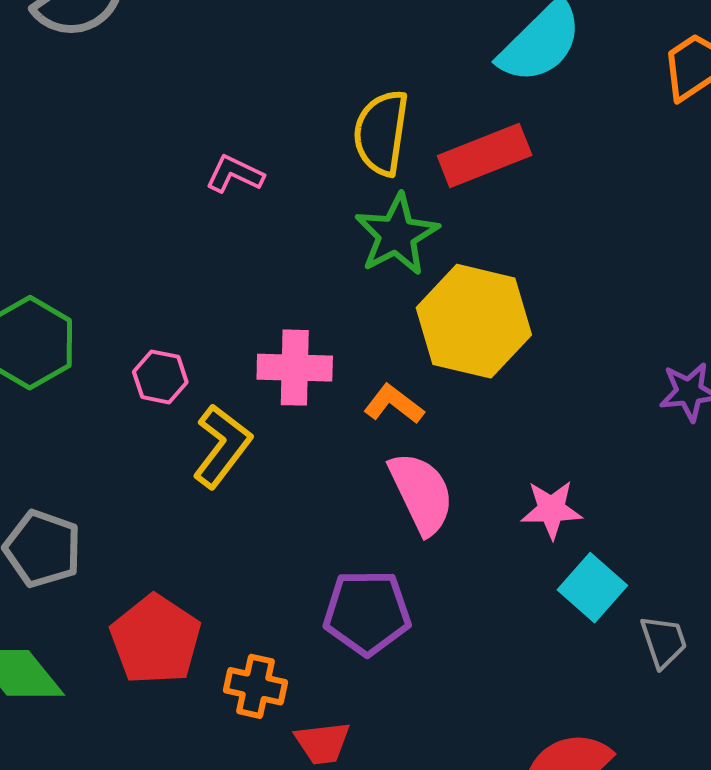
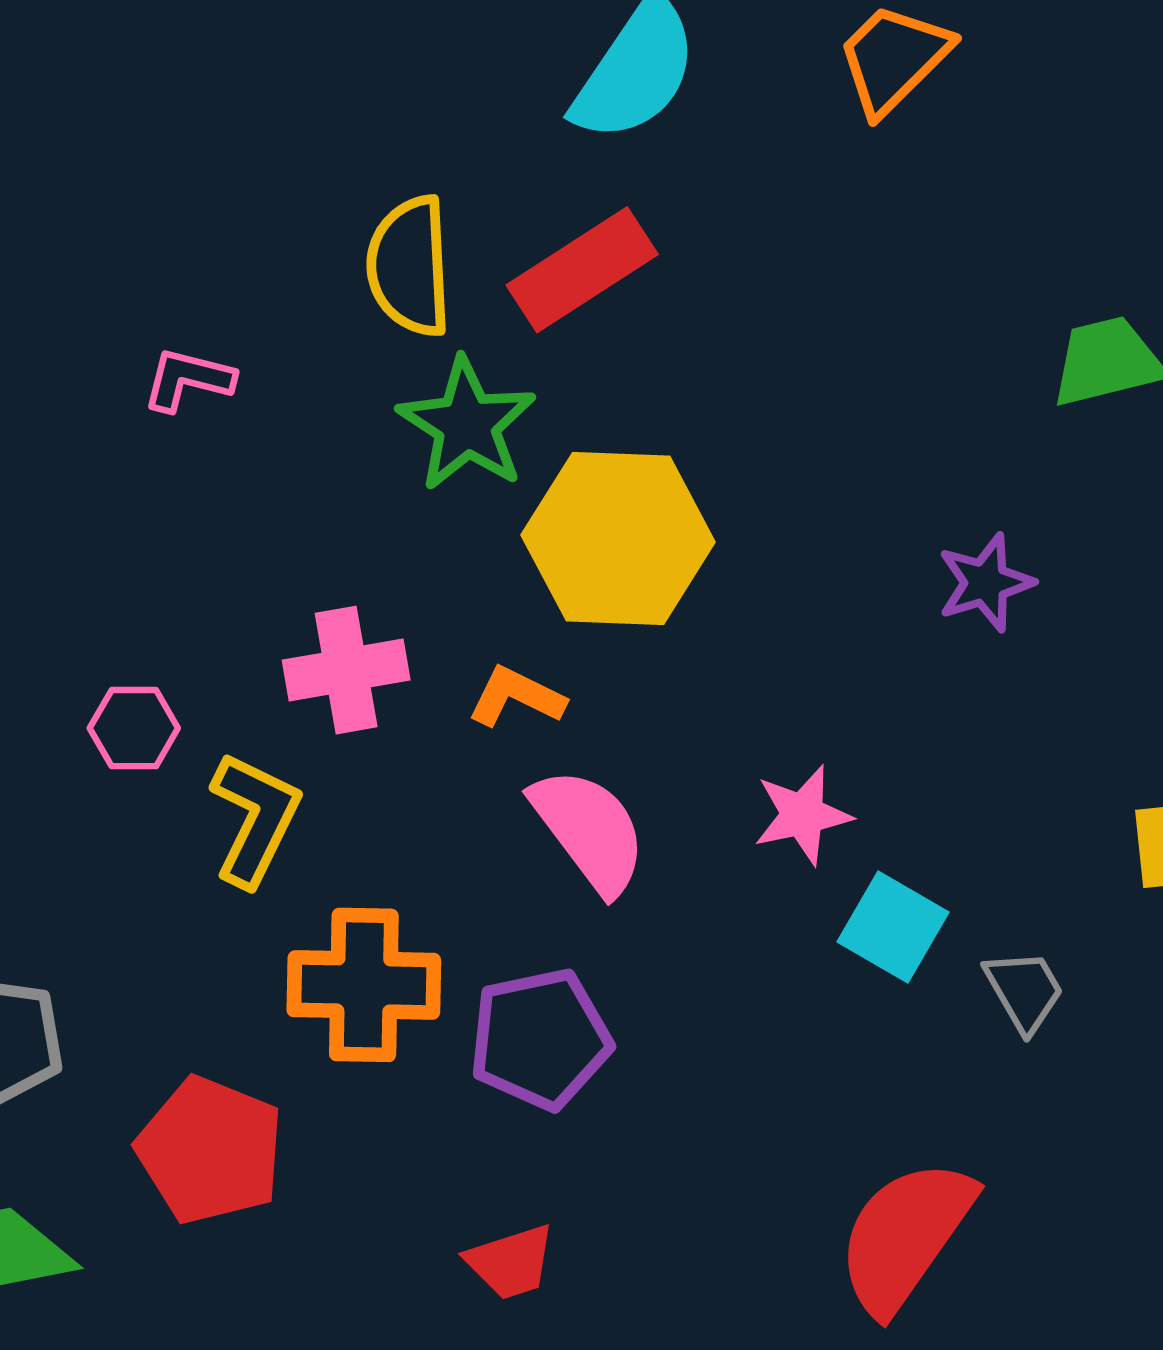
orange cross: (256, 686) -> (364, 985), moved, size x1.5

